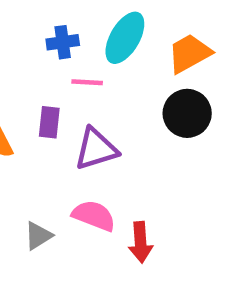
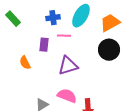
purple rectangle: (49, 122) -> (44, 45), moved

